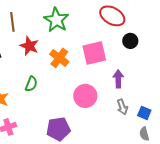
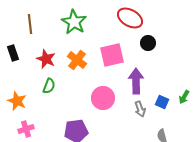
red star: (29, 46) -> (46, 59), moved
purple arrow: (118, 79) -> (136, 81), size x1.4
blue square: (144, 113) -> (162, 102), moved

